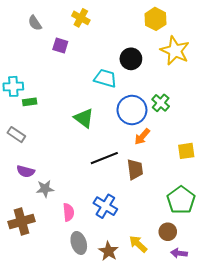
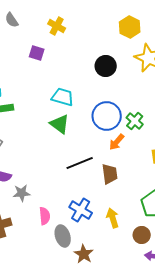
gray semicircle: (35, 23) -> (12, 20), moved
cyan trapezoid: (105, 78) -> (63, 97), moved
green cross: (161, 103) -> (135, 121), moved
gray ellipse: (79, 243) -> (63, 236), moved
yellow arrow: (138, 244) -> (113, 218), moved, turned 30

